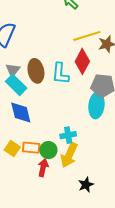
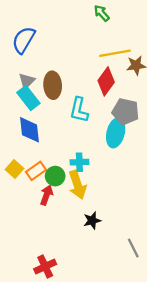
cyan L-shape: (60, 74) -> (79, 110), moved
orange rectangle: (31, 148) -> (36, 171), turned -48
yellow arrow: (69, 155) -> (78, 185), turned -50

